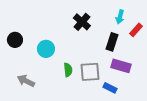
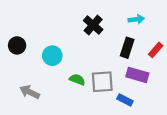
cyan arrow: (120, 17) -> (136, 19), turned -112
red rectangle: (136, 30) -> (156, 50), moved
green semicircle: (68, 70) -> (77, 79), turned -64

